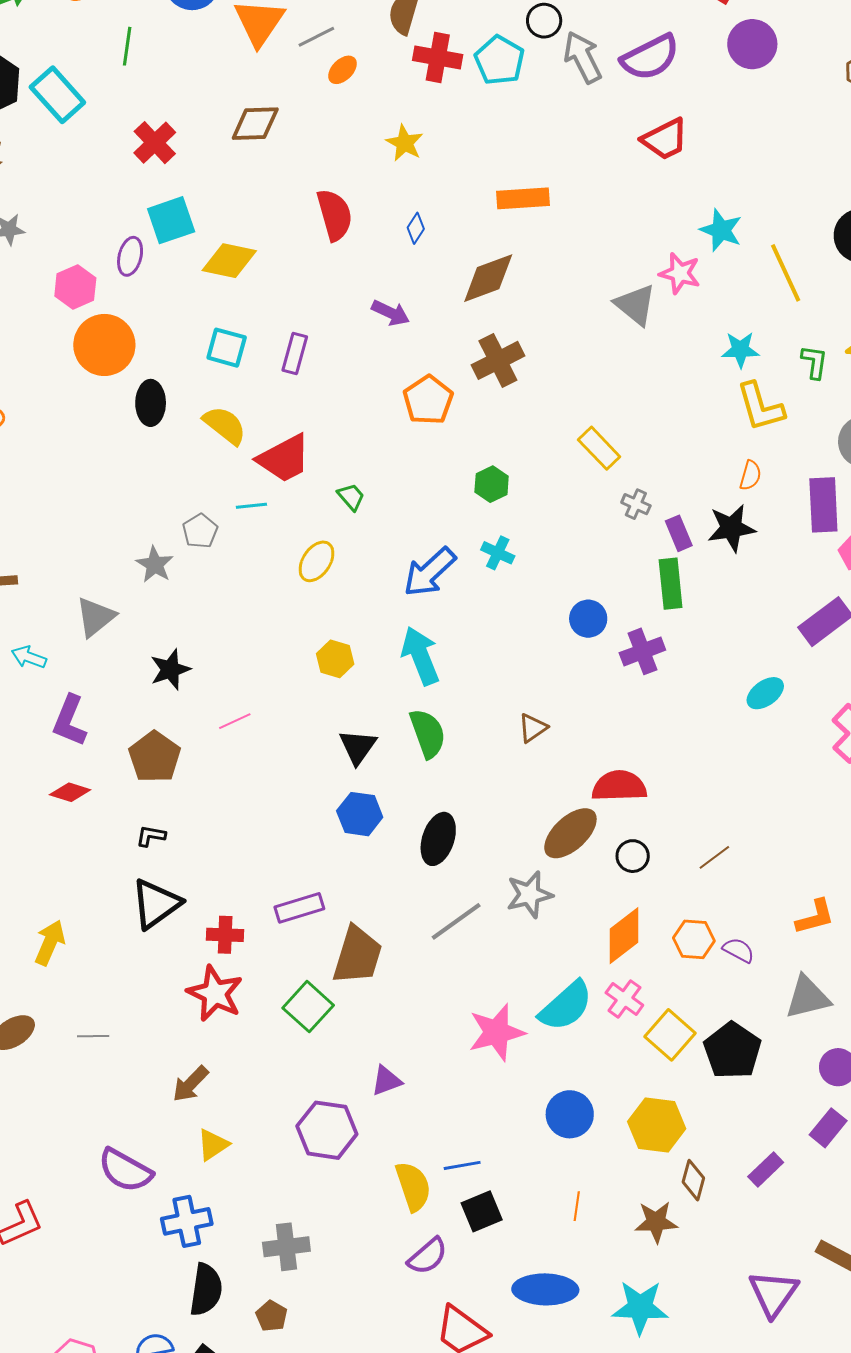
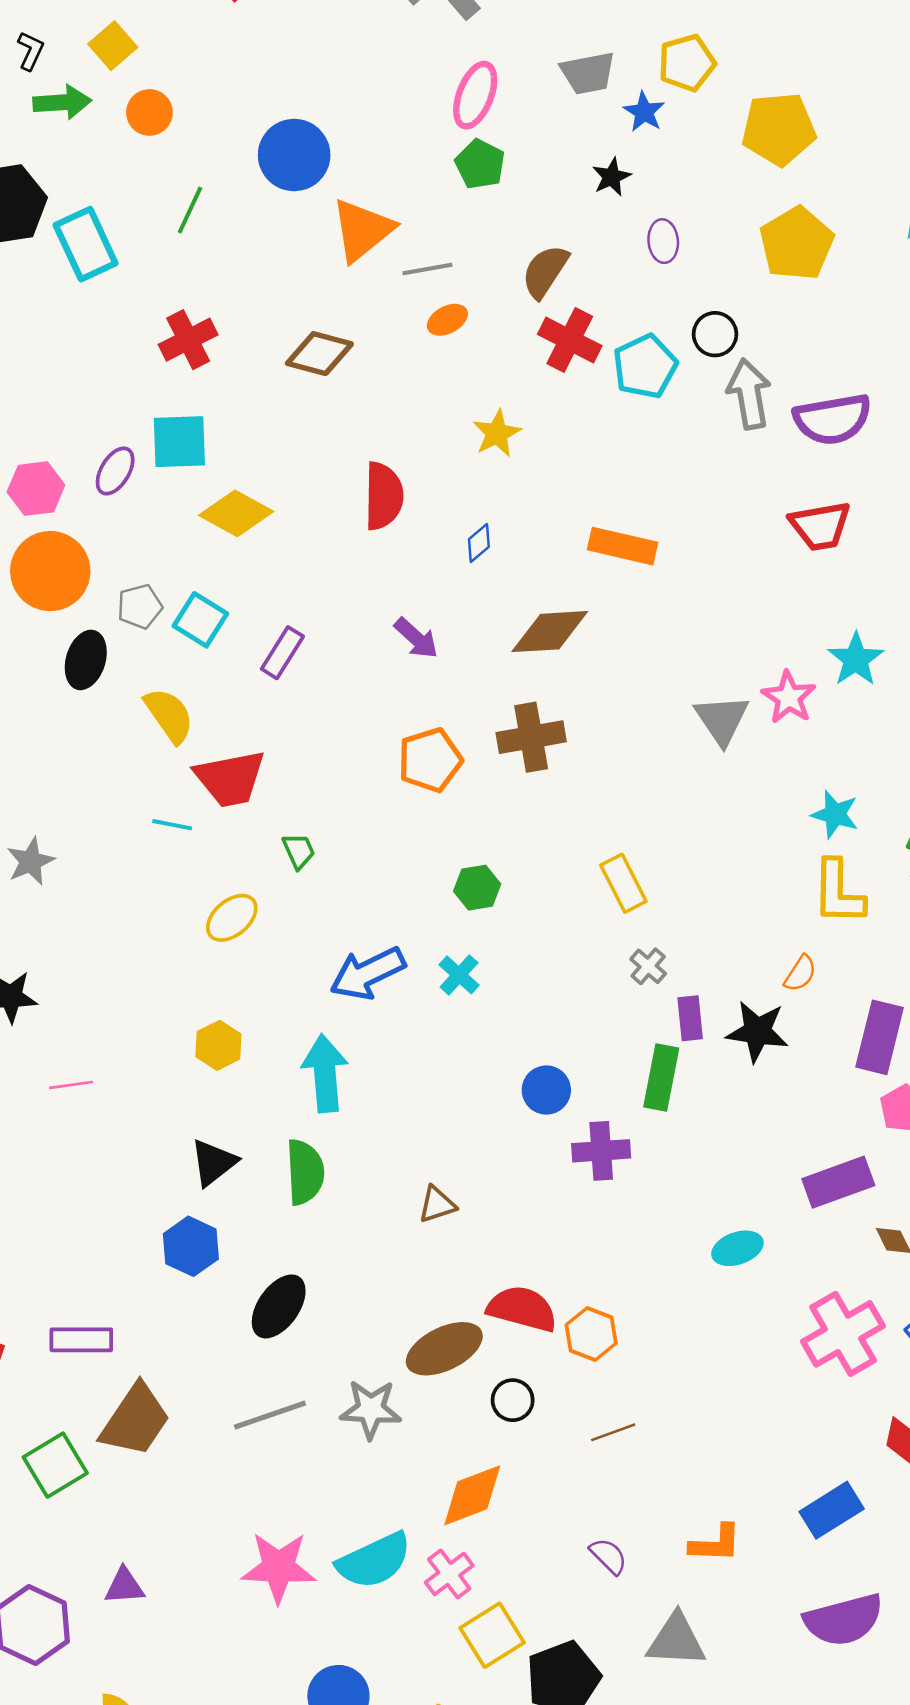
gray pentagon: (200, 531) -> (140, 607), moved
orange hexagon: (694, 939) -> (591, 1334), moved

